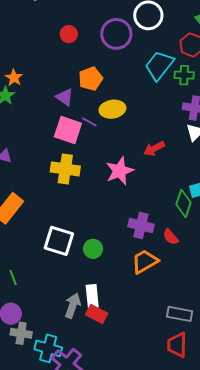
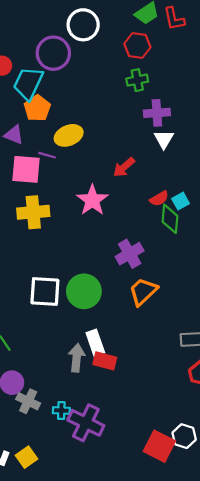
cyan trapezoid: (159, 65) -> (28, 83), moved
purple cross: (141, 225) -> (130, 254), turned -30
red semicircle: (171, 237) -> (159, 199), moved, turned -66
green circle: (93, 249) -> (84, 291), size x1.6
gray cross: (21, 333) -> (28, 401), turned 30
cyan cross: (48, 348) -> (61, 410), size x0.6

